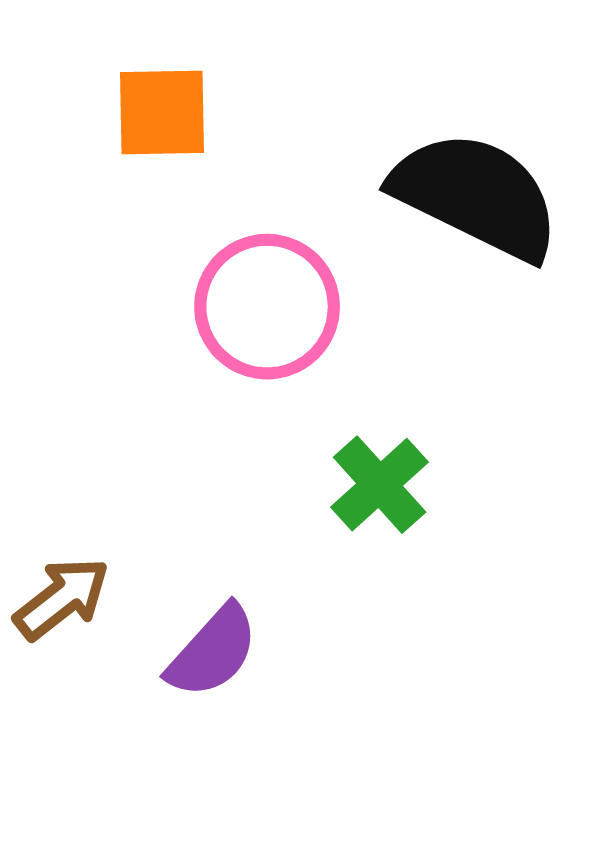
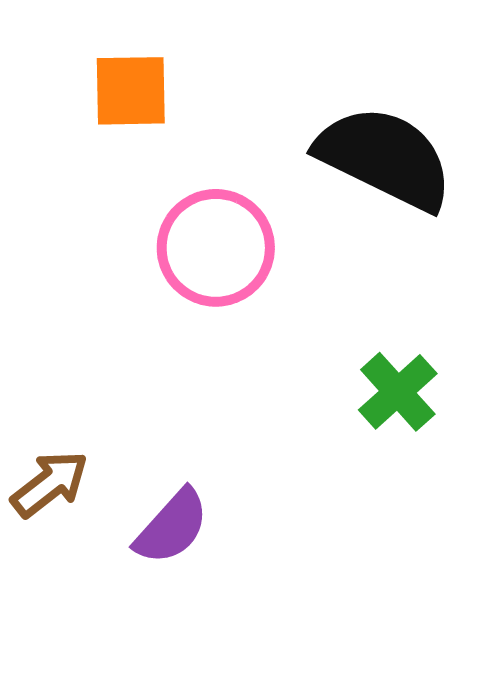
green cross: (380, 485) -> (398, 392), moved

